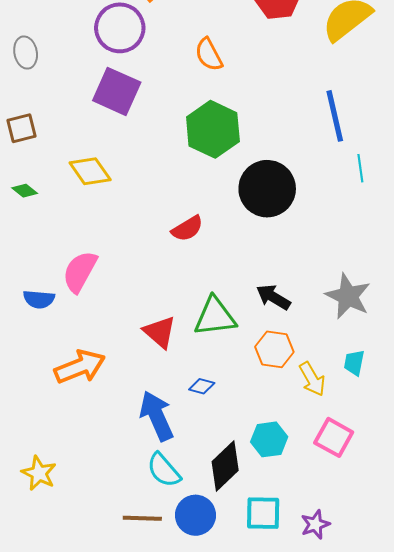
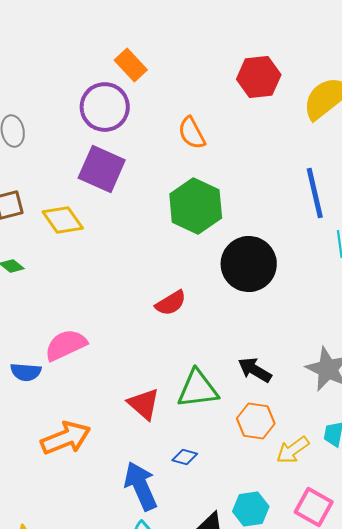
yellow diamond: (90, 171) -> (63, 220), moved
pink semicircle: (80, 272) -> (66, 345), turned 36
yellow arrow: (312, 379) -> (293, 450), turned 84

